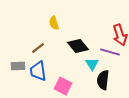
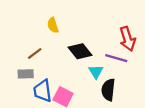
gray rectangle: (18, 66) -> (26, 74), moved
blue trapezoid: (38, 71) -> (43, 91), moved

